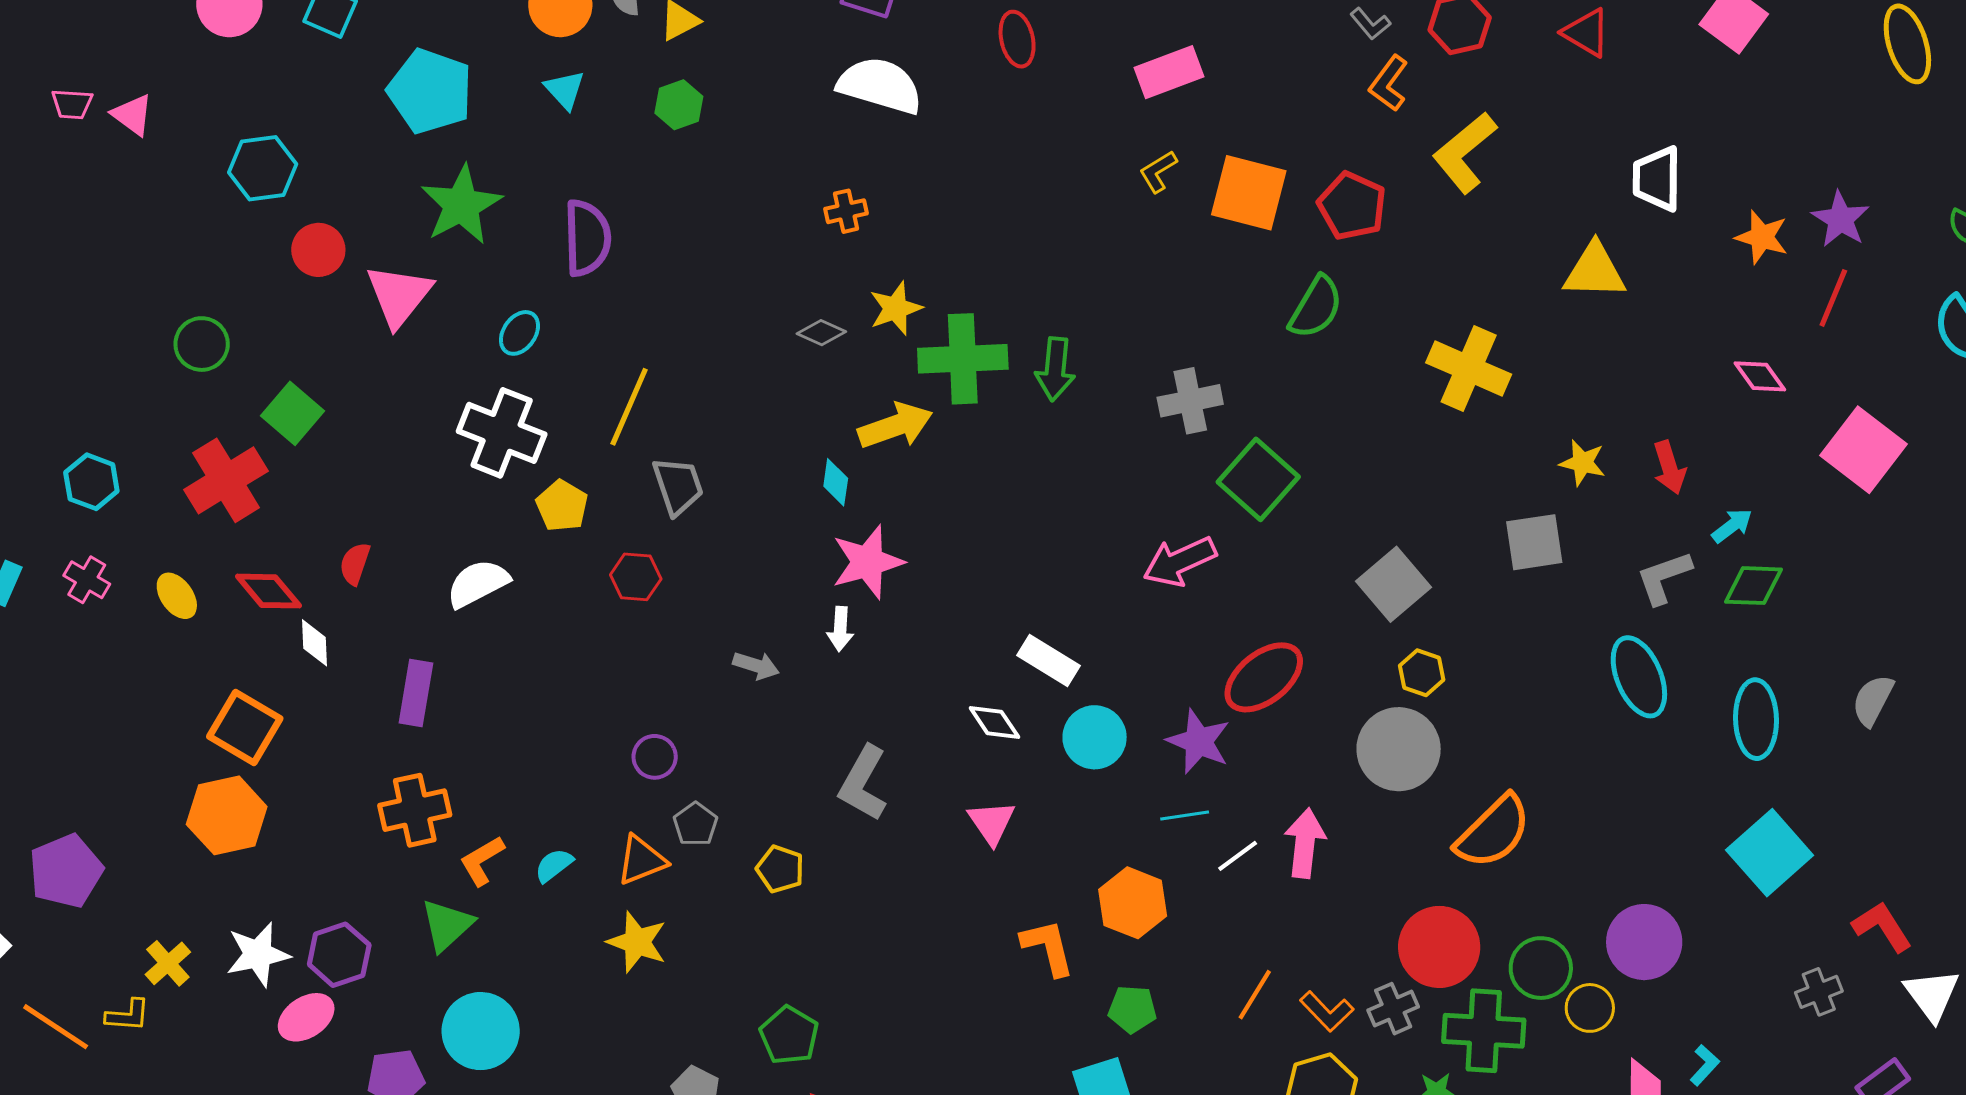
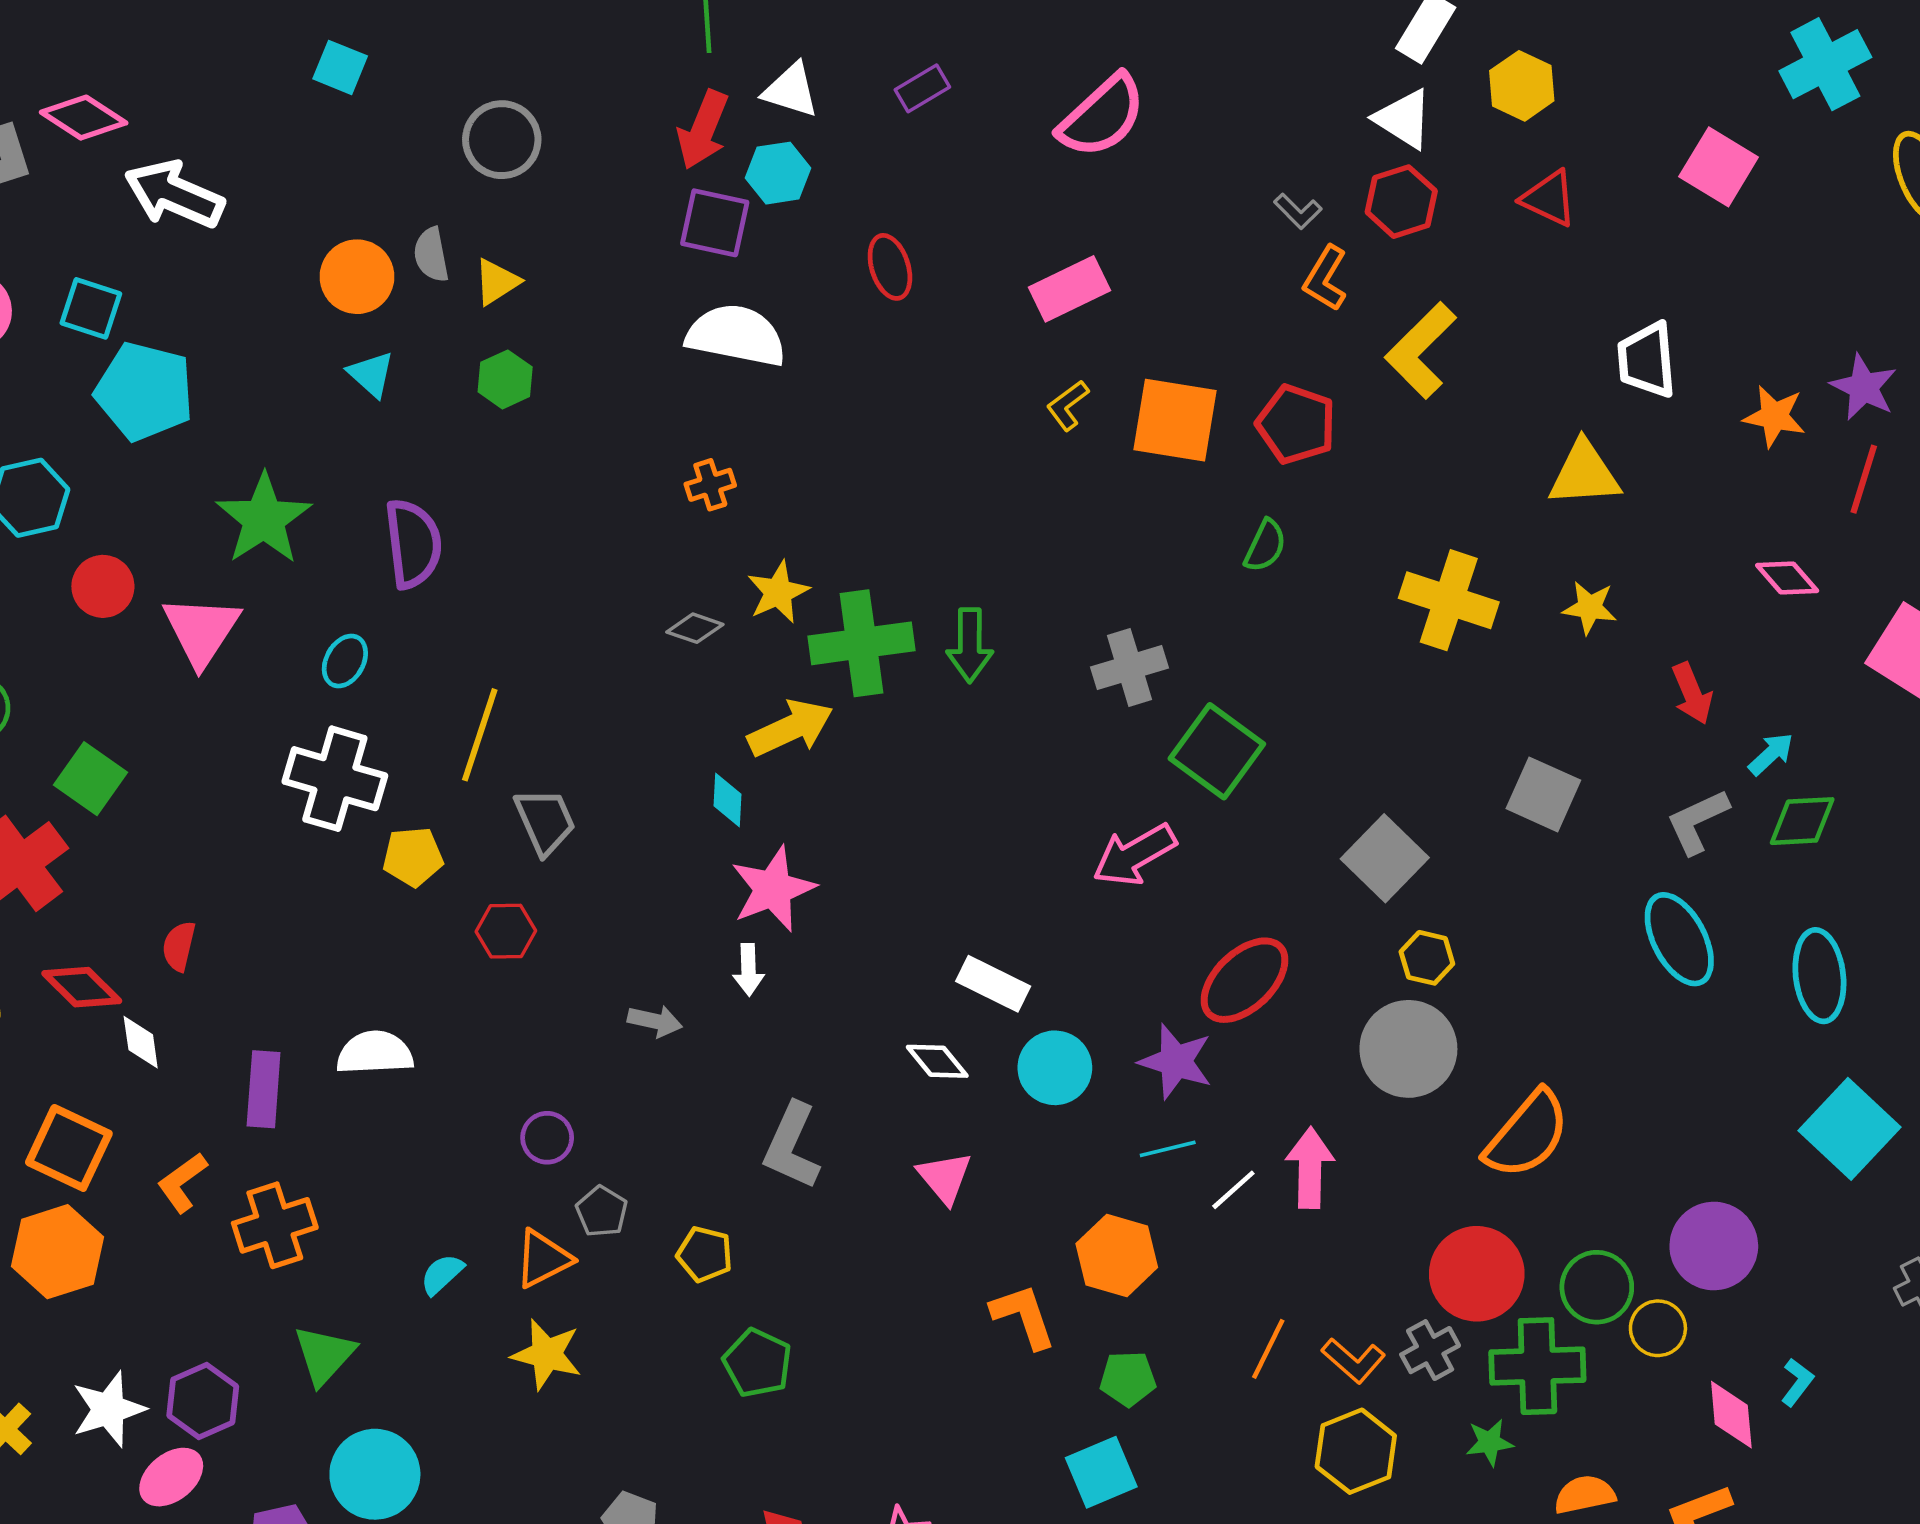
cyan pentagon: (430, 91) -> (144, 391), moved
green semicircle: (1316, 307) -> (1265, 546), size x0.7
yellow star: (1583, 463) -> (1590, 608), moved
yellow pentagon: (562, 506) -> (413, 857), turned -30
gray square: (1534, 542) -> (1543, 794), turned 38
white semicircle: (478, 583) -> (375, 1053), moved, turned 30
orange L-shape: (482, 861) -> (182, 1182), moved
green pentagon: (789, 1035) -> (757, 1363), moved

